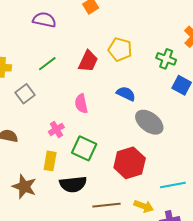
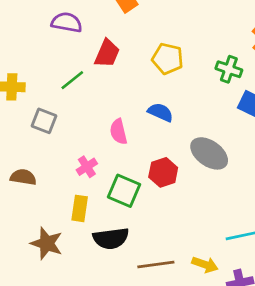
red trapezoid: (88, 61) -> (107, 53), moved
gray square: (25, 94) -> (44, 121), turned -30
blue semicircle: (126, 94) -> (160, 112), moved
red hexagon: (130, 163) -> (163, 172), moved, size x0.7

